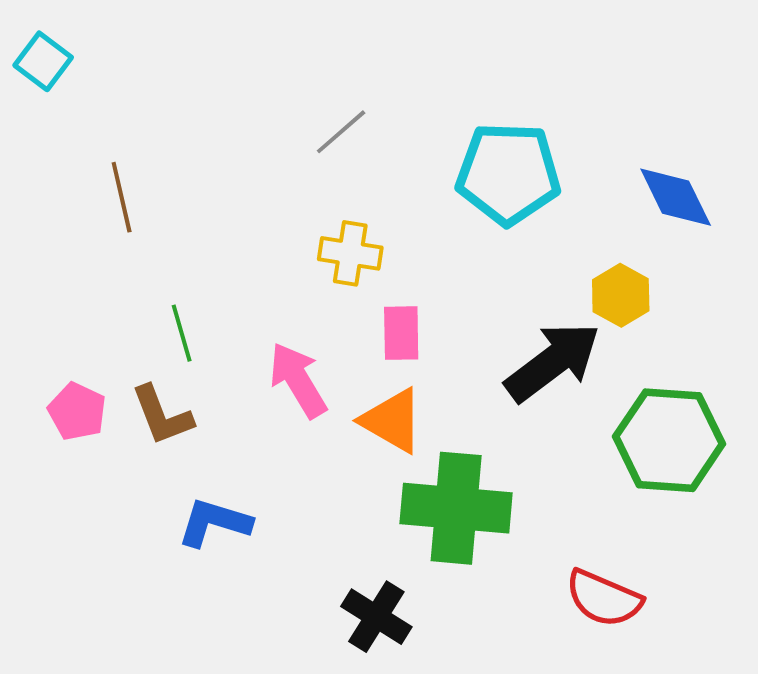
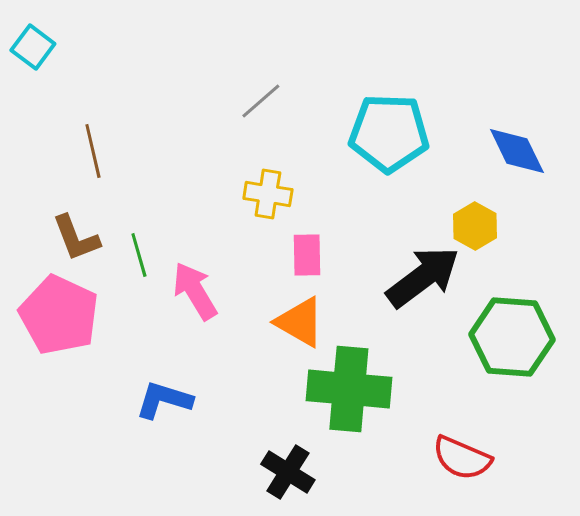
pink arrow: (298, 380) -> (195, 291), moved
pink pentagon: (77, 411) -> (59, 315), size x1.8
brown L-shape: (162, 415) -> (76, 238), moved

